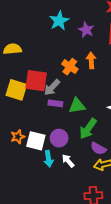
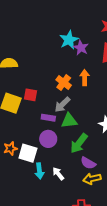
cyan star: (59, 21) -> (69, 40), moved
red square: (36, 81) -> (30, 95), size x0.6
gray arrow: (52, 87) -> (62, 105), moved
purple circle: (59, 138) -> (48, 139), moved

